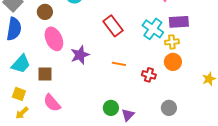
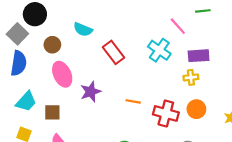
red rectangle: (113, 26) -> (113, 52), moved
cyan cross: (153, 29) -> (159, 50), moved
orange circle: (173, 62) -> (196, 109), moved
red cross: (149, 75) -> (166, 113), size x1.6

